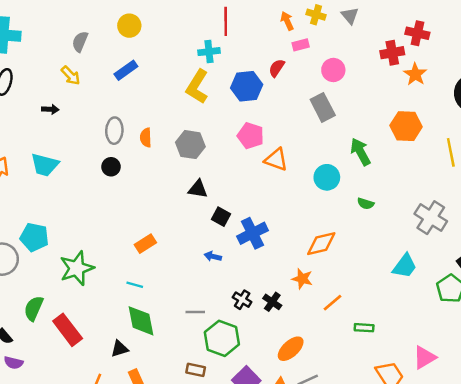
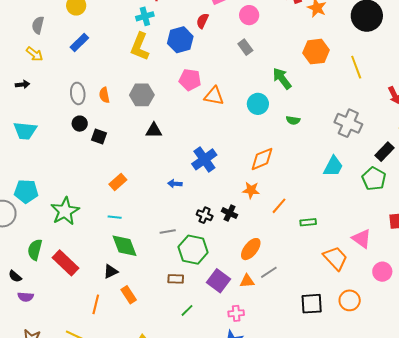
gray rectangle: (323, 107) -> (245, 47), size x0.7
black square: (221, 217) -> (99, 137), moved
pink triangle: (425, 357) -> (362, 239), turned -45

